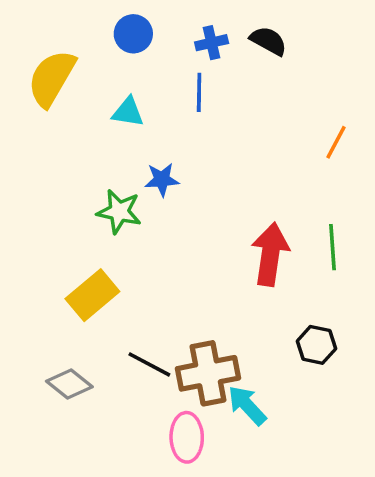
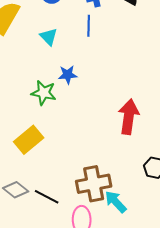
cyan triangle: (128, 112) -> (49, 37), turned 36
black line: (149, 364) -> (47, 197), moved

